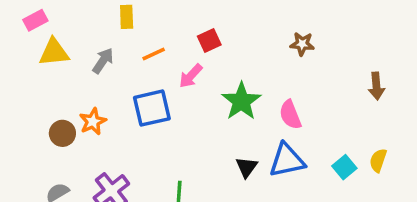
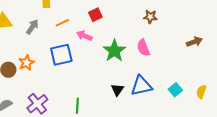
pink arrow: (191, 76) -> (84, 36), turned 70
brown arrow: (376, 86) -> (194, 42), turned -105
pink semicircle: (290, 115) -> (143, 48), moved
yellow semicircle: (378, 160) -> (201, 92), moved

